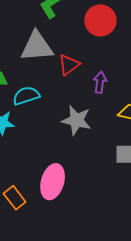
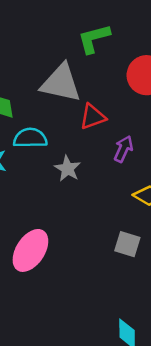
gray star: (76, 120) -> (68, 169), moved, size x0.7

